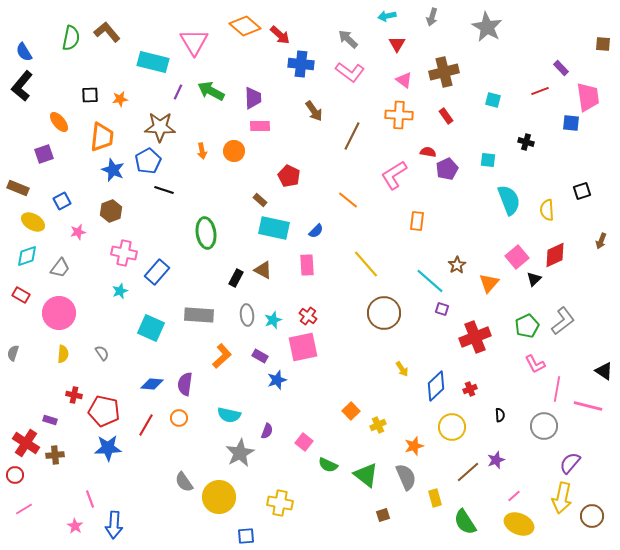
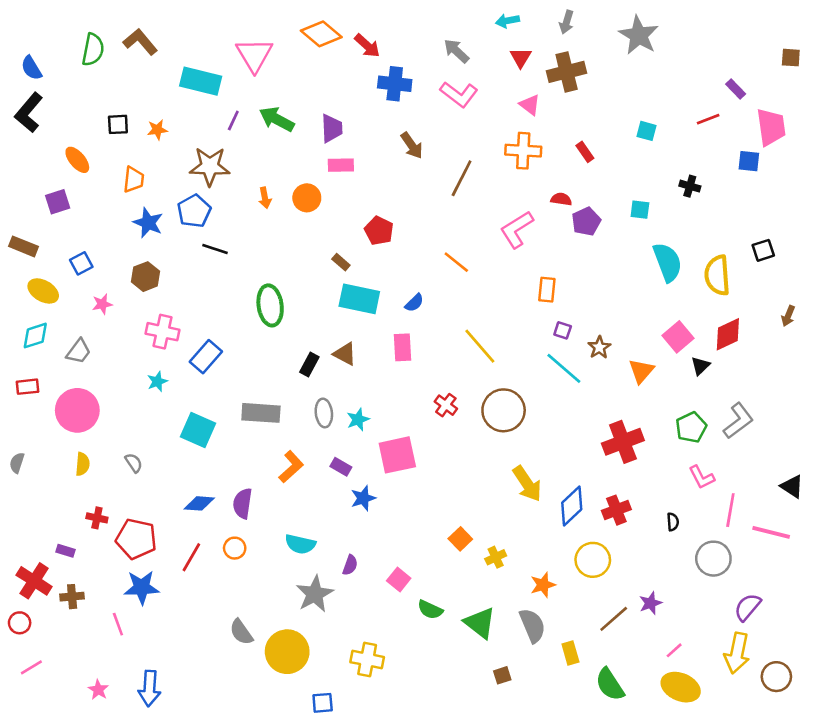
brown cross: (444, 72) -> (567, 72), moved
orange trapezoid: (102, 137) -> (134, 179), size x0.7
yellow semicircle: (547, 210) -> (717, 275), size x1.4
red rectangle: (21, 295) -> (27, 387), turned -36
purple square: (442, 309) -> (563, 330), moved
red cross: (308, 316) -> (446, 405), moved
yellow arrow: (402, 369) -> (527, 484), size x1.8
red cross: (470, 389) -> (616, 510), size x1.5
black semicircle: (500, 415) -> (673, 522), moved
pink line: (90, 499) -> (118, 624), moved

